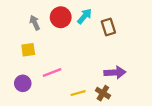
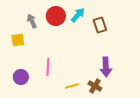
yellow square: (28, 50) -> (18, 40), moved
pink line: (52, 73) -> (48, 67), turned -66
purple arrow: (115, 73) -> (106, 67), turned 90

